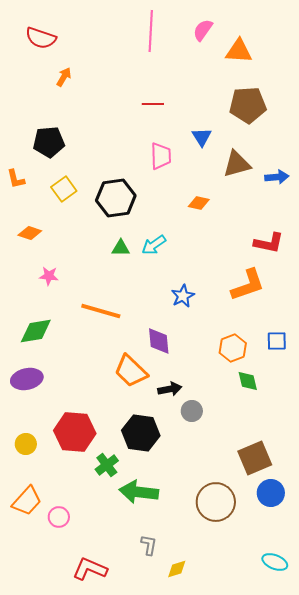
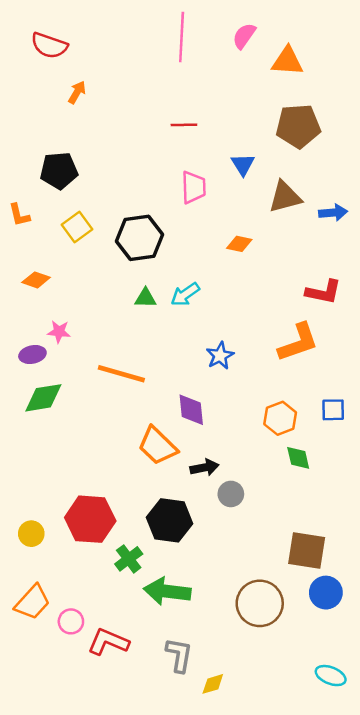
purple ellipse: (27, 379) -> (32, 354), moved, size x0.7
brown square: (255, 458) -> (307, 550), turned 32
gray L-shape: (149, 545) -> (179, 655), size x1.4
red L-shape: (90, 569) -> (108, 642), moved

